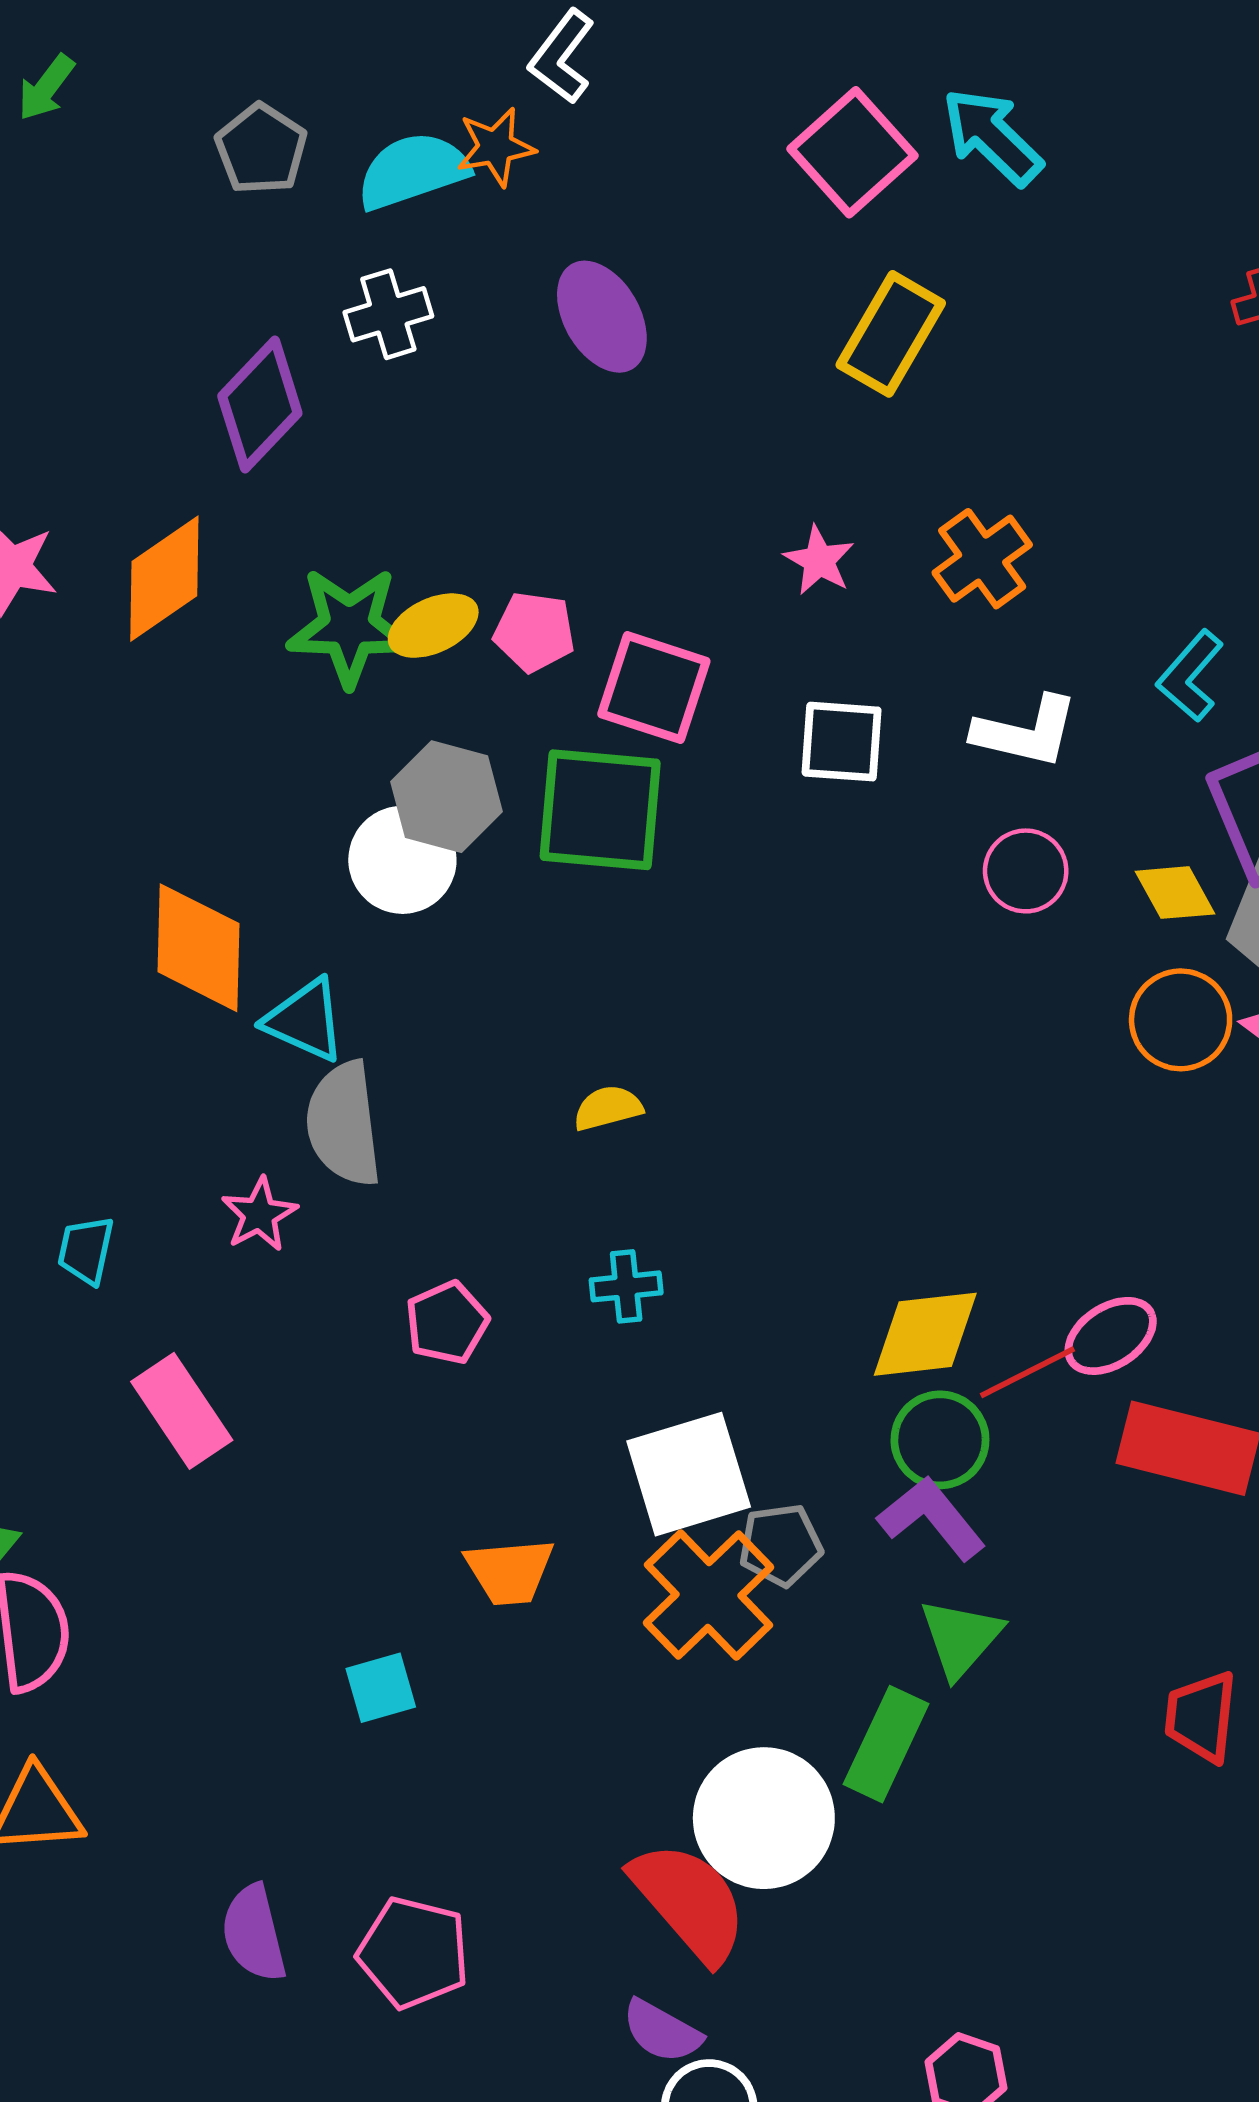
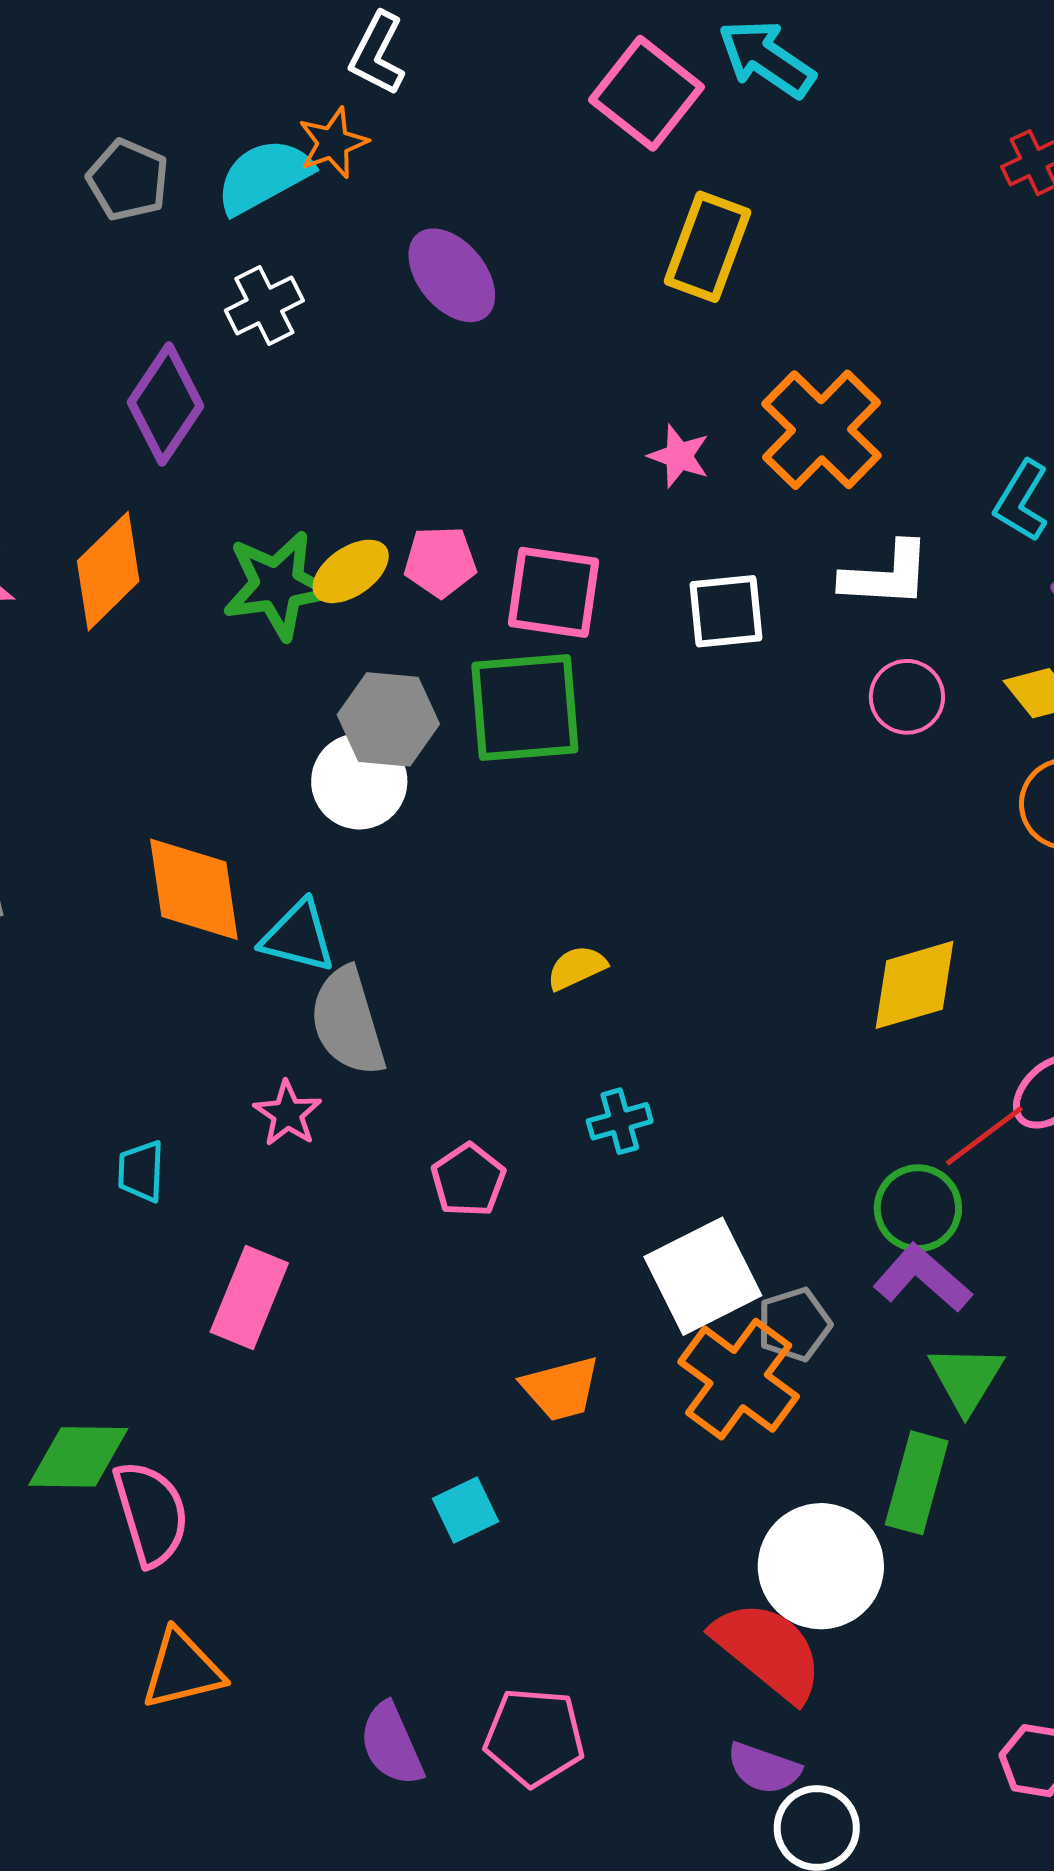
orange cross: (982, 559) -> (822, 430), size x1.4
yellow diamond: (925, 1334) -> (915, 985), moved
pink rectangle: (182, 1411) -> (249, 1298), turned 66

